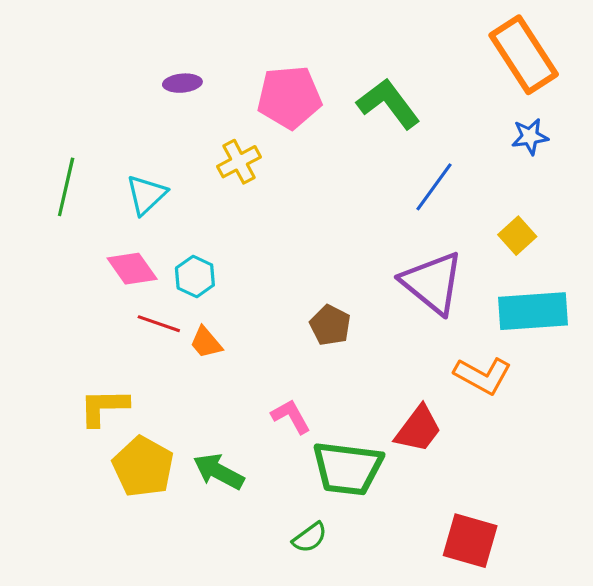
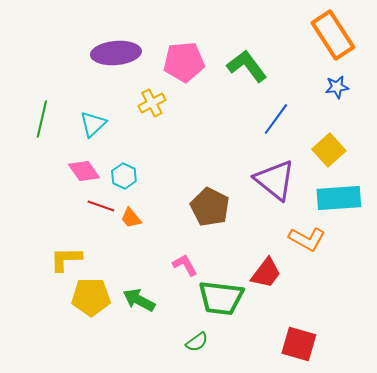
purple ellipse: (182, 83) -> (116, 53), size x2.0
yellow square: (517, 236) -> (329, 150), size x1.4
brown pentagon: (330, 325) -> (210, 207), size x1.5
yellow pentagon: (143, 467) -> (91, 297), turned -30

